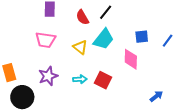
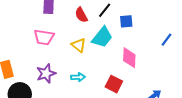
blue square: (142, 37) -> (126, 21), moved
red square: (103, 80) -> (114, 84), moved

